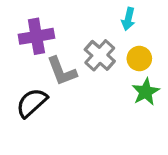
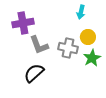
gray cross: (100, 55) -> (68, 48), moved, turned -30
black semicircle: (32, 103) -> (34, 73), moved

